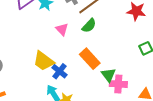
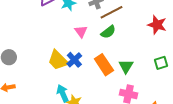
blue cross: (60, 71) -> (74, 60), moved
green triangle: (108, 75) -> (126, 66), moved

